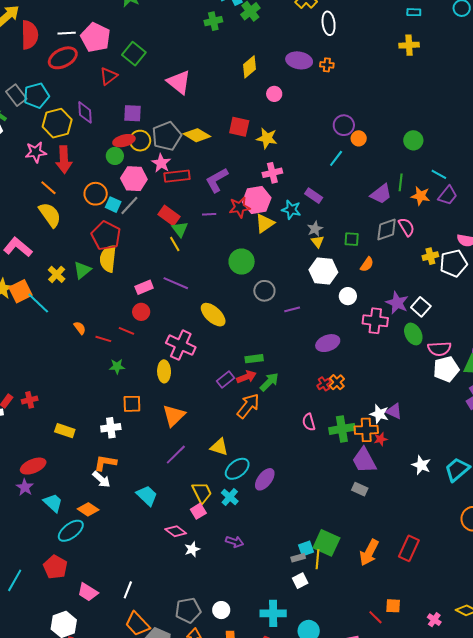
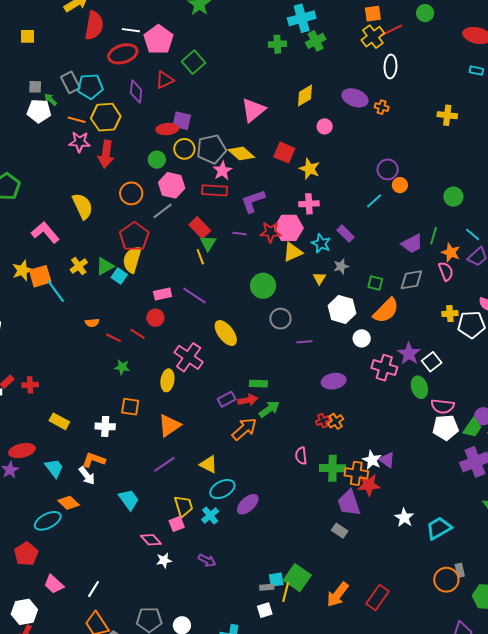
yellow cross: (409, 45) -> (447, 115), moved
pink triangle: (179, 82) -> (253, 110), moved, turned 32
purple diamond: (85, 112) -> (136, 92), moved
red ellipse: (124, 141) -> (167, 129), moved
pink star: (161, 163) -> (222, 171), moved
orange line: (48, 188) -> (77, 120), moved, turned -36
cyan square: (113, 205) -> (119, 276), moved
pink semicircle: (406, 227) -> (446, 271), moved
yellow triangle: (318, 242) -> (319, 278), moved
orange semicircle: (367, 264) -> (386, 311), size x1.8
orange semicircle: (80, 328) -> (92, 323), turned 112
red star: (381, 439) -> (369, 485), size x1.6
cyan trapezoid: (53, 503) -> (54, 468), moved

